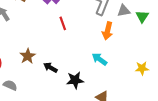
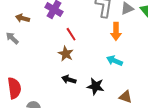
brown star: (28, 56) -> (66, 54), moved
black star: (75, 80) -> (96, 86), turned 30

